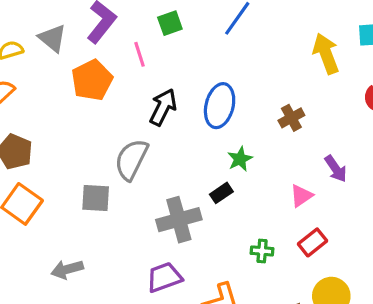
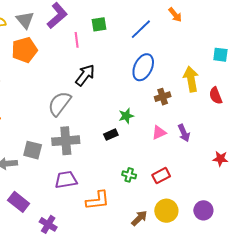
yellow arrow: (326, 54) -> (191, 79), moved
orange pentagon: (92, 80) -> (24, 50), moved
blue ellipse: (220, 106) -> (143, 67), moved
pink triangle: (301, 196) -> (159, 133), moved
gray square: (96, 198) -> (33, 150), moved
gray cross: (179, 220) -> (66, 141), moved

